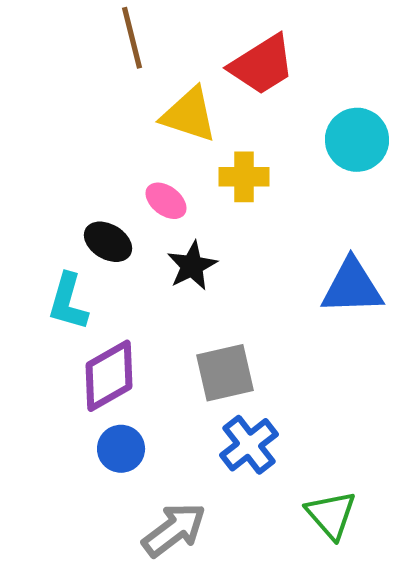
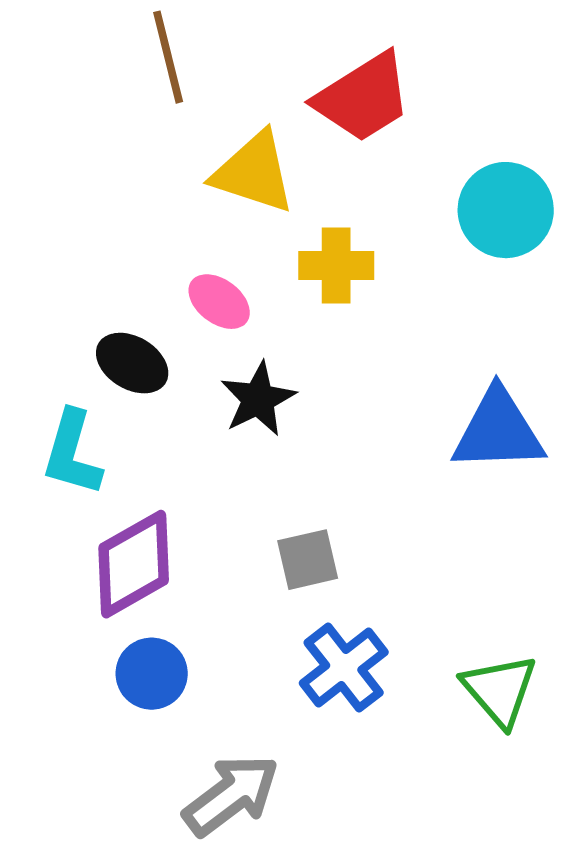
gray square: (225, 373) -> (308, 560), size x0.7
green triangle: (331, 515) -> (500, 690), moved

